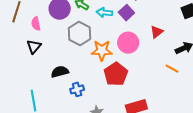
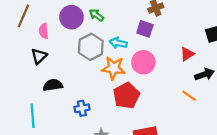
cyan arrow: (104, 13) -> (118, 43), moved
purple square: (126, 13) -> (145, 29), turned -35
red triangle: (157, 32) -> (187, 54), moved
black semicircle: (60, 72) -> (53, 85), moved

